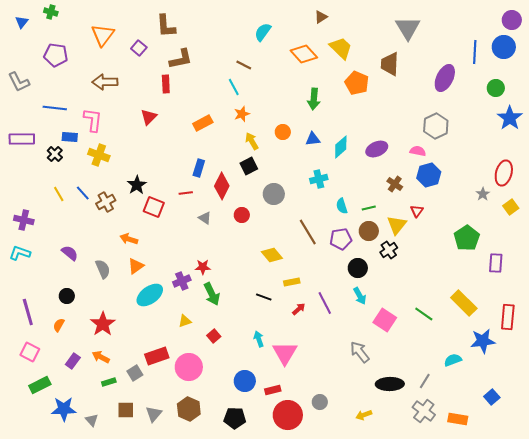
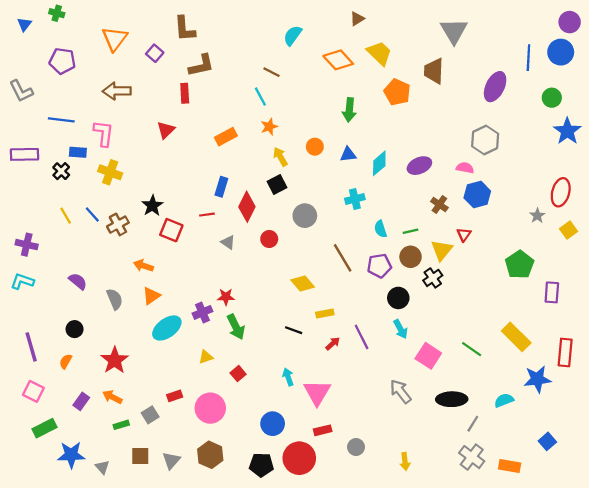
red rectangle: (157, 356) -> (175, 396), size x0.6
black ellipse: (390, 384) -> (452, 399), moved
red rectangle: (273, 390) -> (323, 430), moved
red circle: (288, 415) -> (299, 458), moved
yellow arrow: (364, 415) -> (405, 461), turned -77

